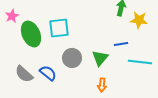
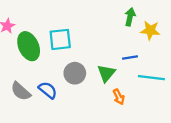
orange arrow: (102, 85) -> (119, 97), moved, turned -32

